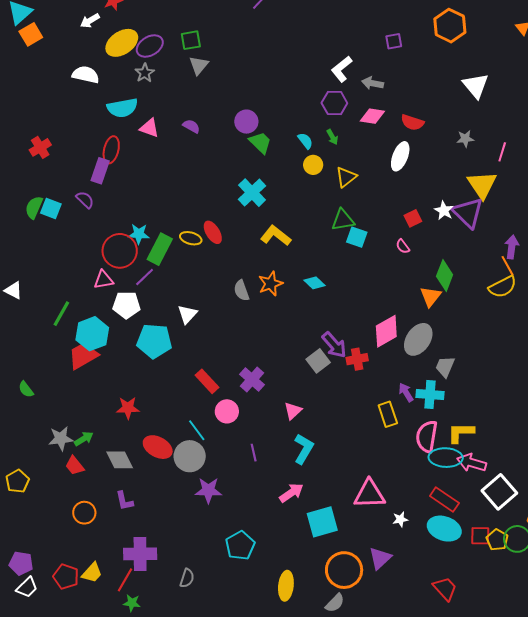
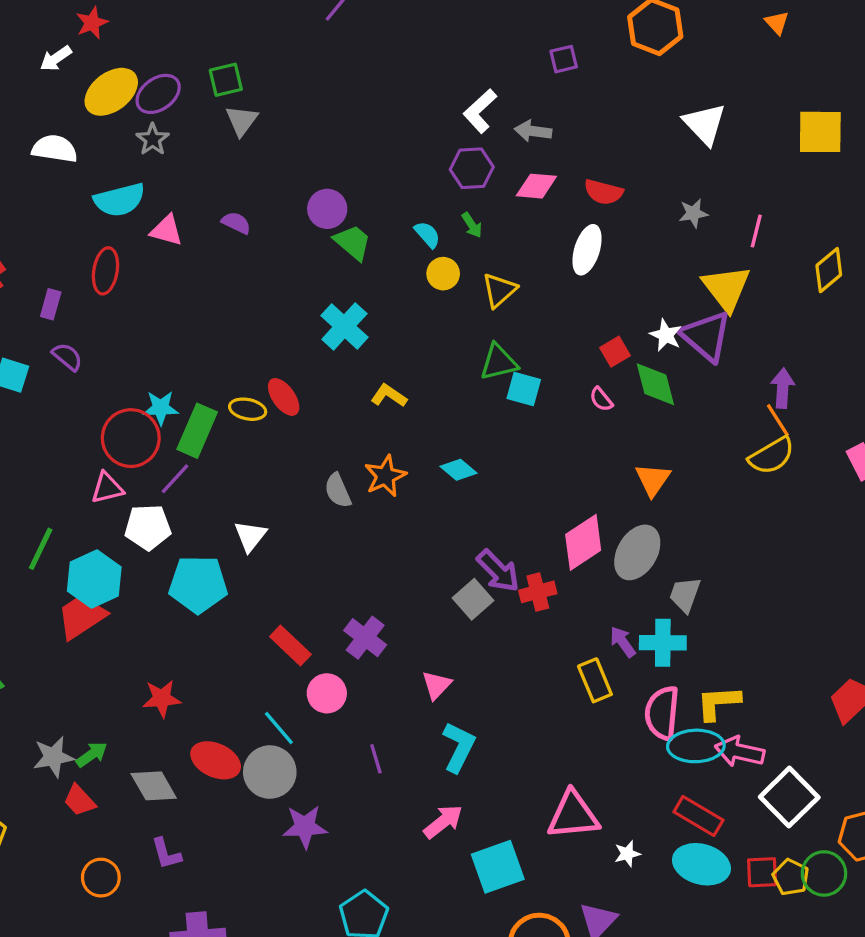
purple rectangle: (100, 171) -> (51, 304), moved, size x0.7
yellow L-shape: (276, 236) -> (389, 396), size x0.7
green diamond: (445, 276) -> (655, 384), moved, turned -32

